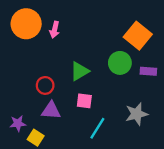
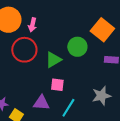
green circle: (120, 63) -> (77, 47), moved
red circle: (45, 85) -> (24, 50), moved, size x1.6
purple triangle: (51, 110) -> (41, 103), moved

